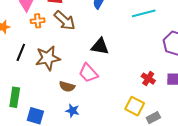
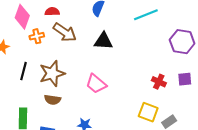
black triangle: (100, 46) -> (103, 41), moved
brown semicircle: (67, 87) -> (53, 100), moved

